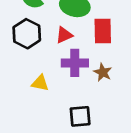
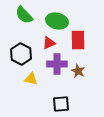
black hexagon: (27, 34) -> (21, 54), moved

